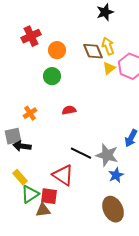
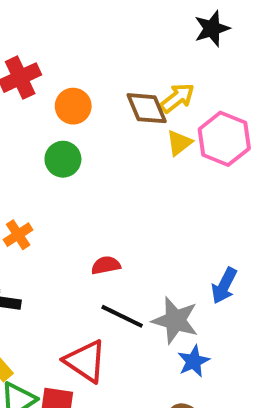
black star: (105, 12) -> (212, 29), moved
yellow arrow: (108, 46) -> (177, 98), turned 72
red semicircle: (69, 110) -> (106, 265), moved

